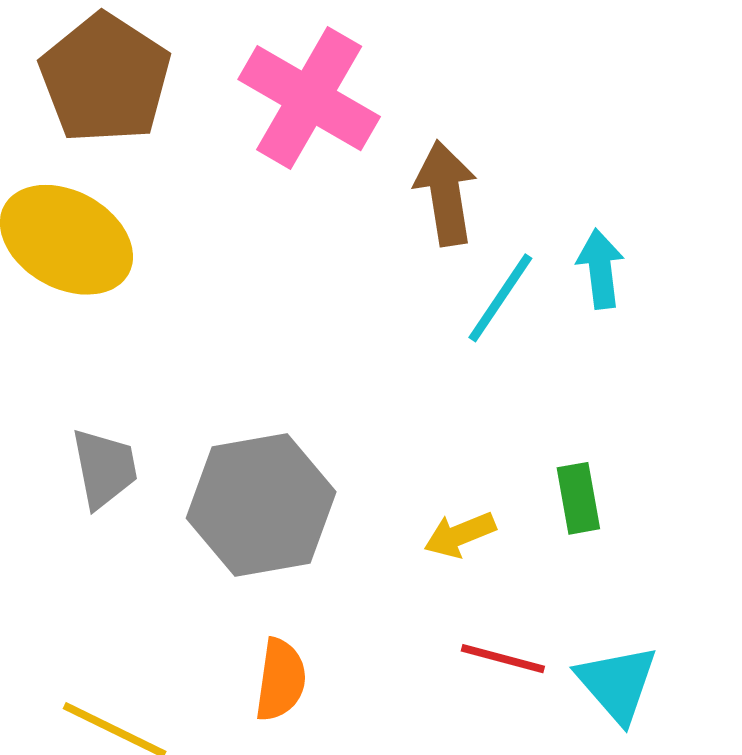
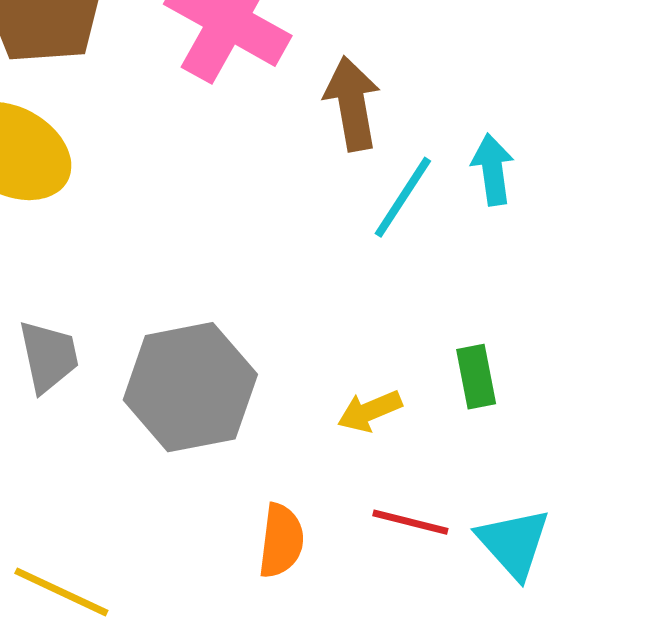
orange semicircle: (281, 680) -> (281, 541), moved

